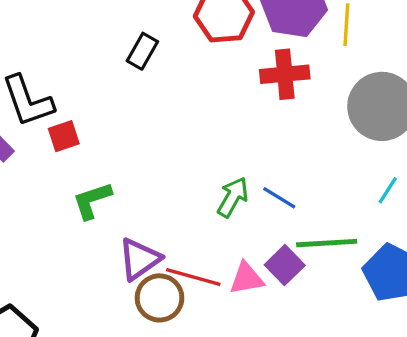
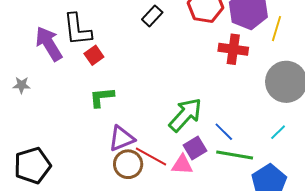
red square: (64, 136) -> (94, 55), turned -30
green arrow: (233, 197) -> (185, 115), size x1.5
blue line: (279, 198) -> (224, 132), moved
purple square: (285, 265) -> (195, 148), moved

